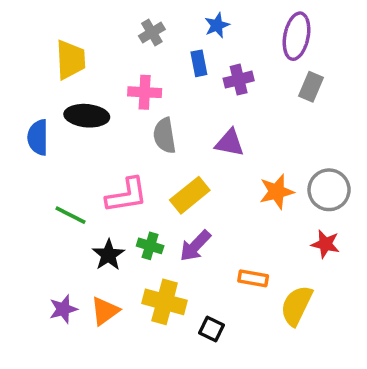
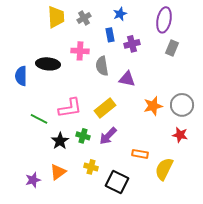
yellow trapezoid: (71, 60) -> (56, 17), moved
gray semicircle: (165, 136) -> (102, 66), moved
yellow cross: (165, 302) -> (91, 167), size x0.6
purple star: (63, 309) -> (33, 180), moved
black square: (212, 329) -> (117, 182), size x1.6

